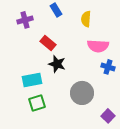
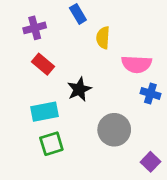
yellow semicircle: (86, 19) -> (103, 38), moved
red rectangle: (48, 43) -> (43, 64), moved
black star: (57, 64) -> (79, 89), turned 30

